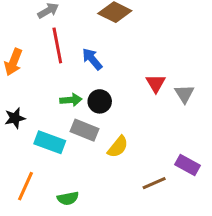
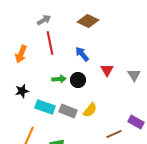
blue arrow: (92, 59) -> (82, 54), moved
red triangle: (156, 83) -> (107, 70), moved
gray rectangle: (85, 130) -> (68, 111), moved

